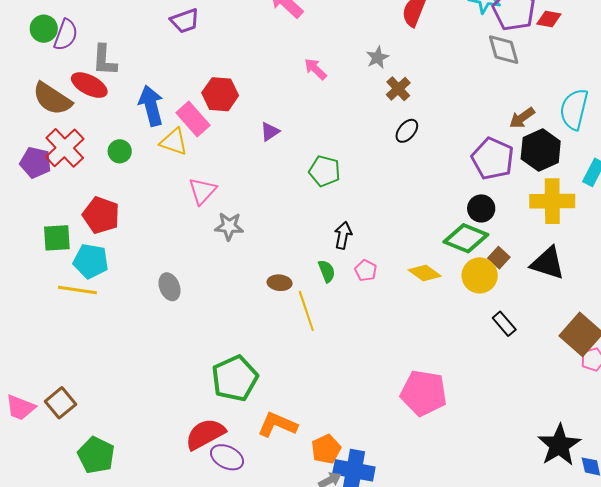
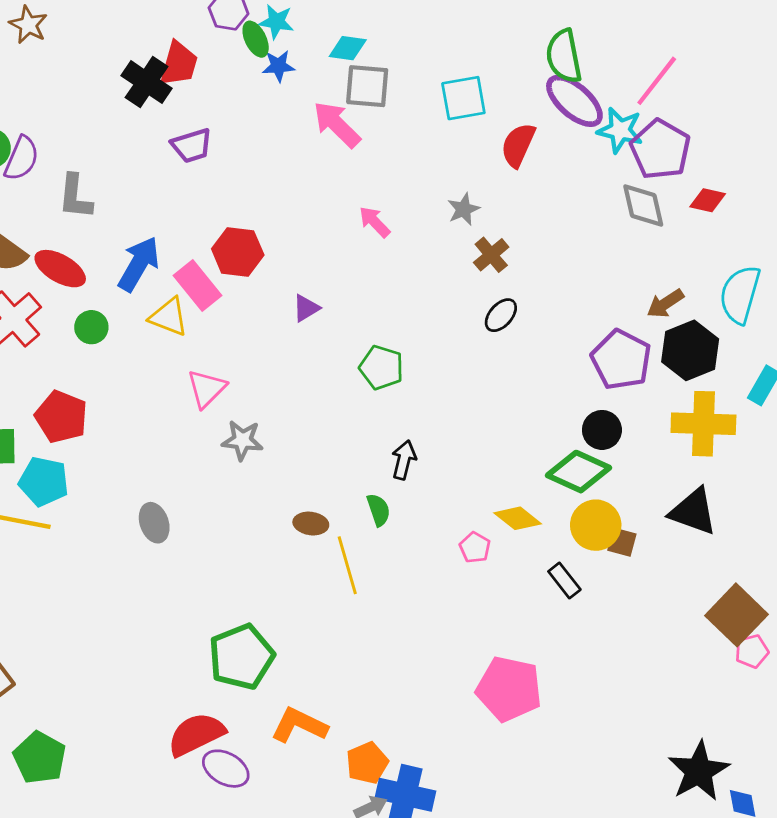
red diamond: (549, 19) -> (708, 200), moved
red ellipse: (89, 85) -> (60, 269), moved
blue arrow: (151, 106) -> (139, 264), turned 42
brown square: (499, 258) -> (622, 542), moved, turned -30
pink pentagon: (366, 270) -> (475, 547), moved
black rectangle: (504, 324) -> (564, 581), moved

